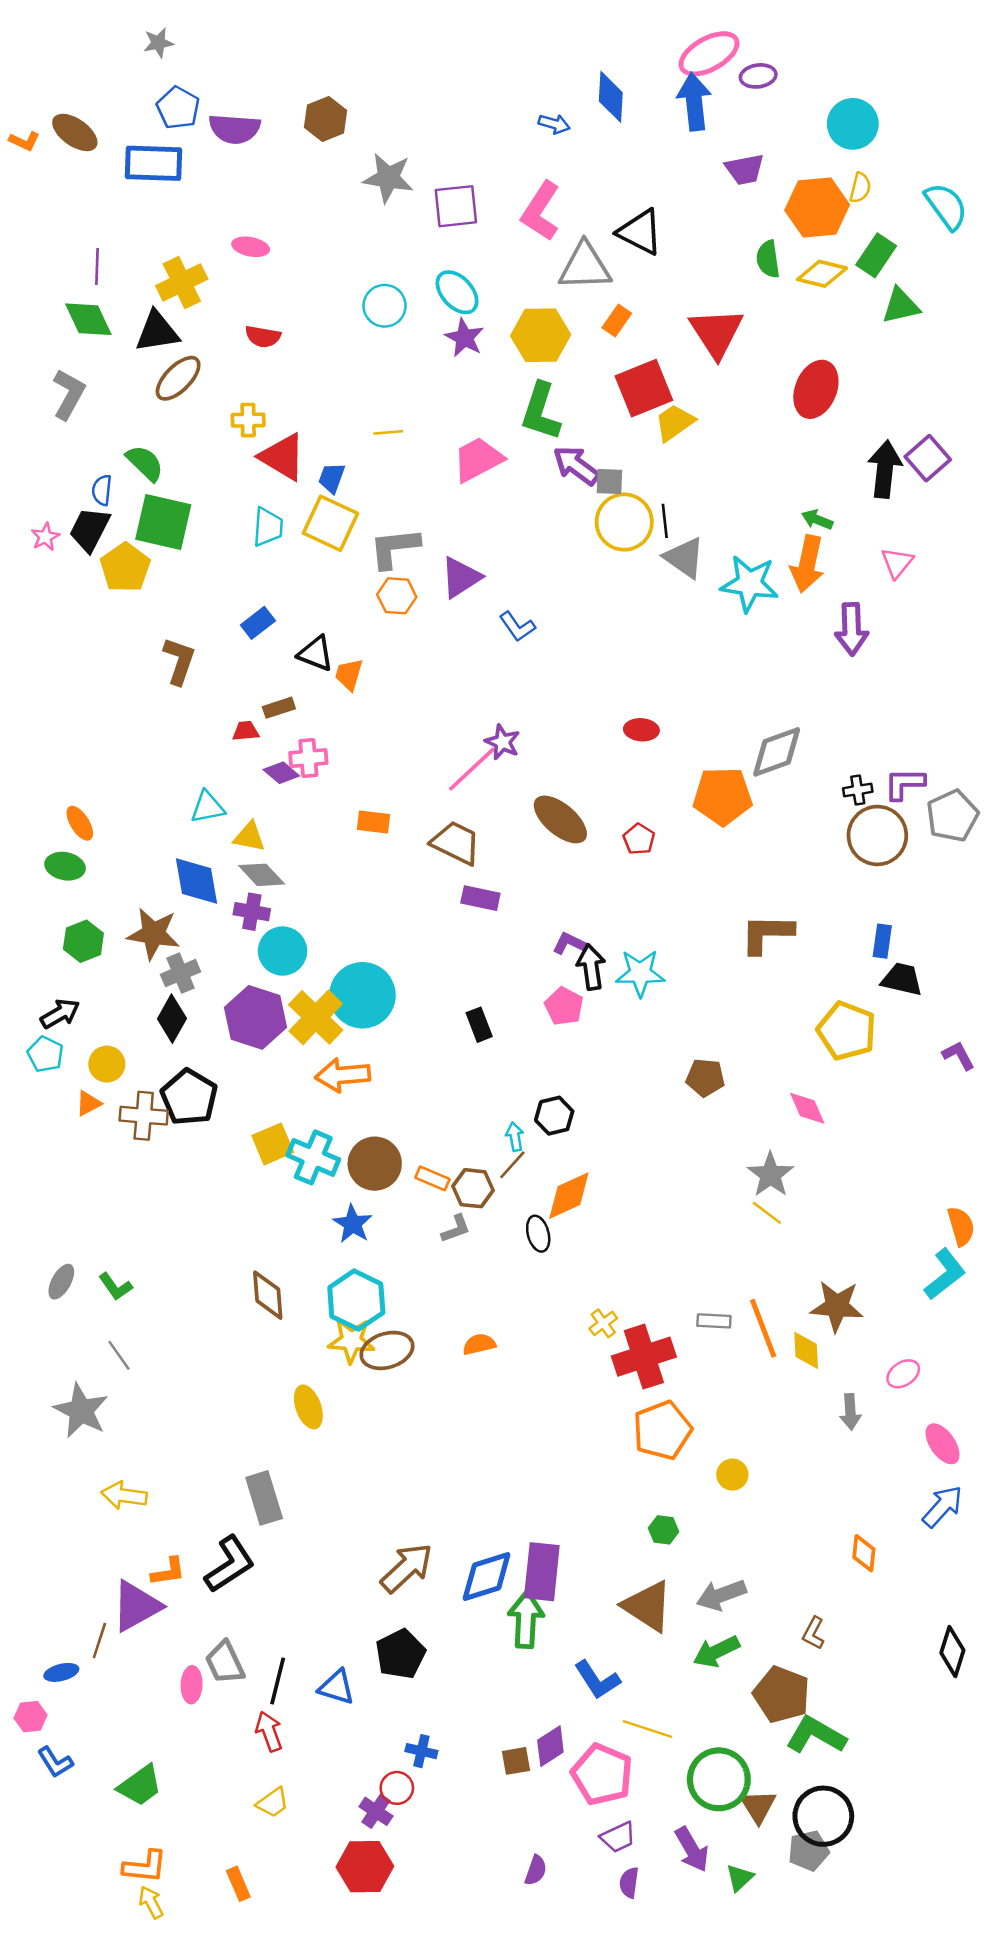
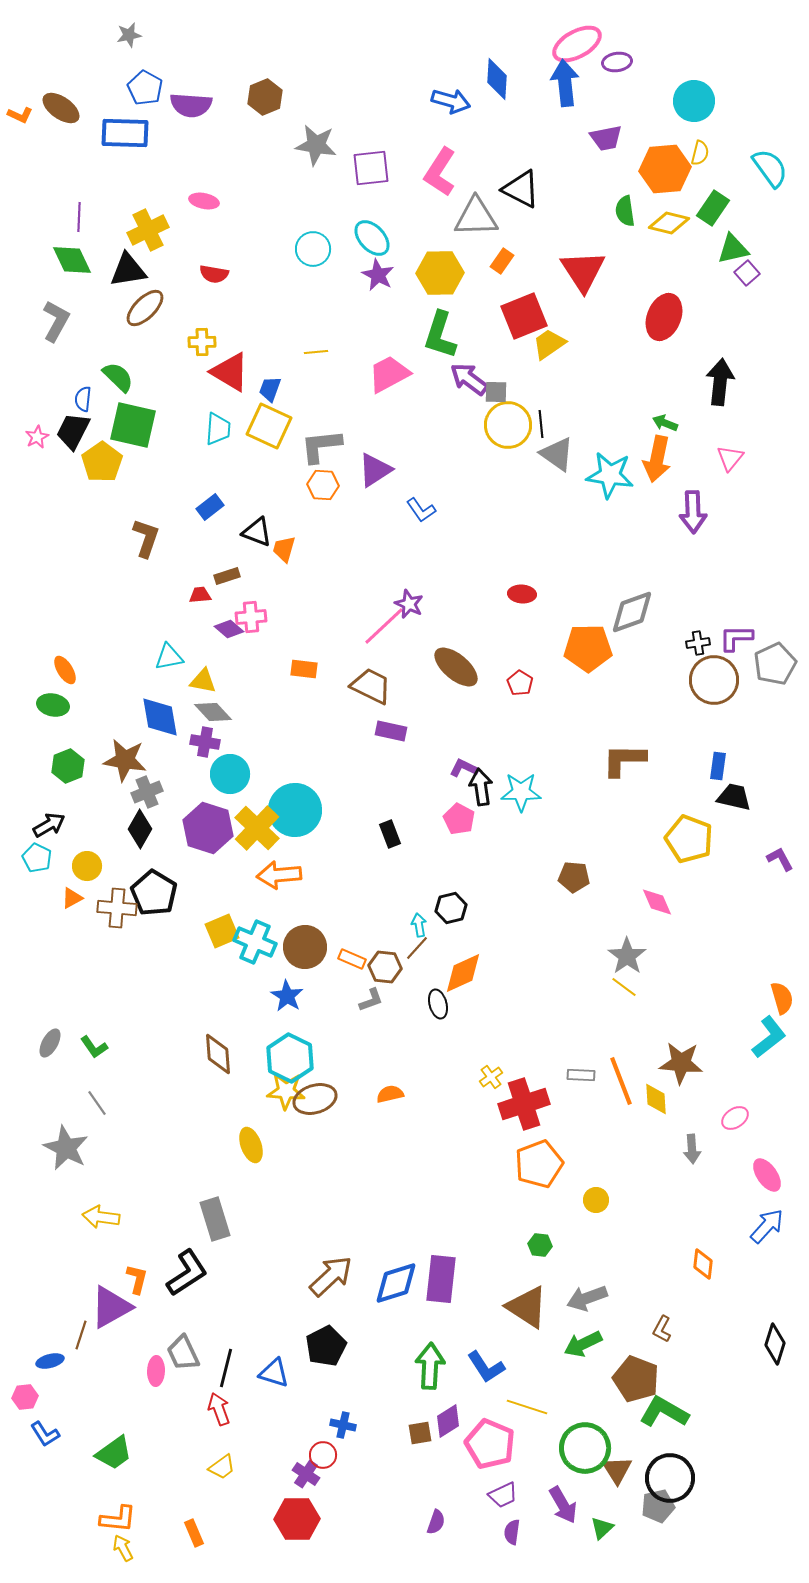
blue arrow: (554, 124) -> (451, 101), size x1.5
purple square: (928, 458) -> (747, 273), moved, size x0.7
orange L-shape: (168, 1572) -> (137, 1279), turned -68
green arrow: (526, 1620) -> (430, 1366), moved

